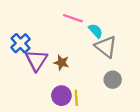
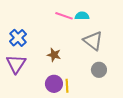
cyan semicircle: (96, 31) -> (82, 16), moved, turned -48
purple triangle: (36, 60) -> (16, 64), moved

